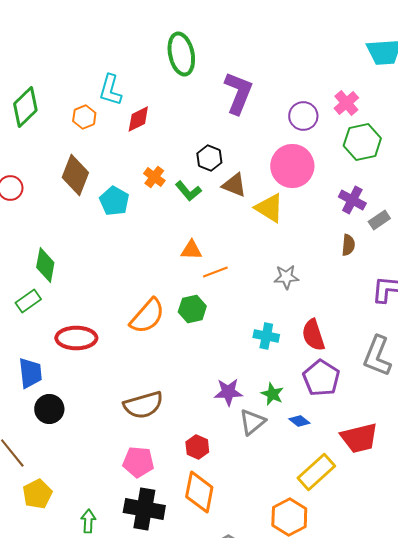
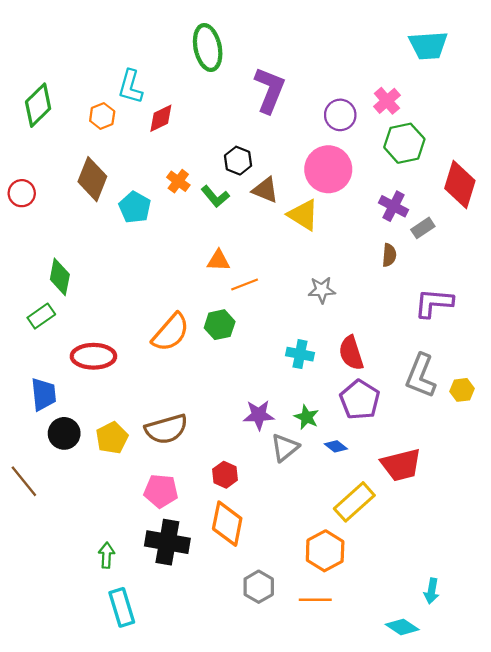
yellow pentagon: (37, 494) -> (112, 438), moved

